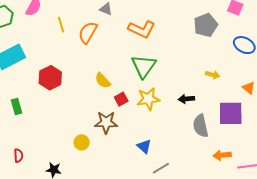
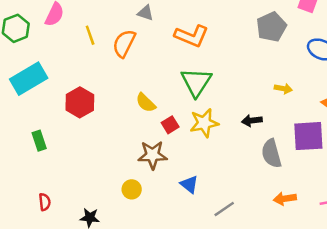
yellow circle: (82, 142) -> (132, 189), moved
blue triangle: (144, 146) -> (189, 184), moved
orange arrow: (222, 155) -> (285, 199), moved

